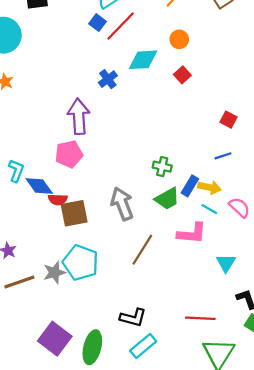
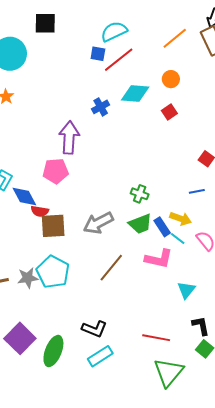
blue square: (98, 23) -> (98, 54), turned -35
blue rectangle: (190, 186) -> (162, 227), moved, turned -72
gray arrow: (122, 204) -> (98, 223), turned -104

